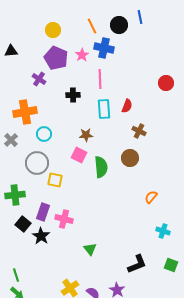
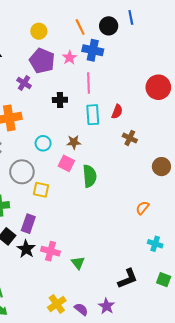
red circle: (166, 83) -> (158, 87), size x1.5
cyan circle: (44, 134) -> (43, 143), moved
brown circle: (130, 158) -> (161, 167), moved
pink cross: (64, 219) -> (50, 251), moved

